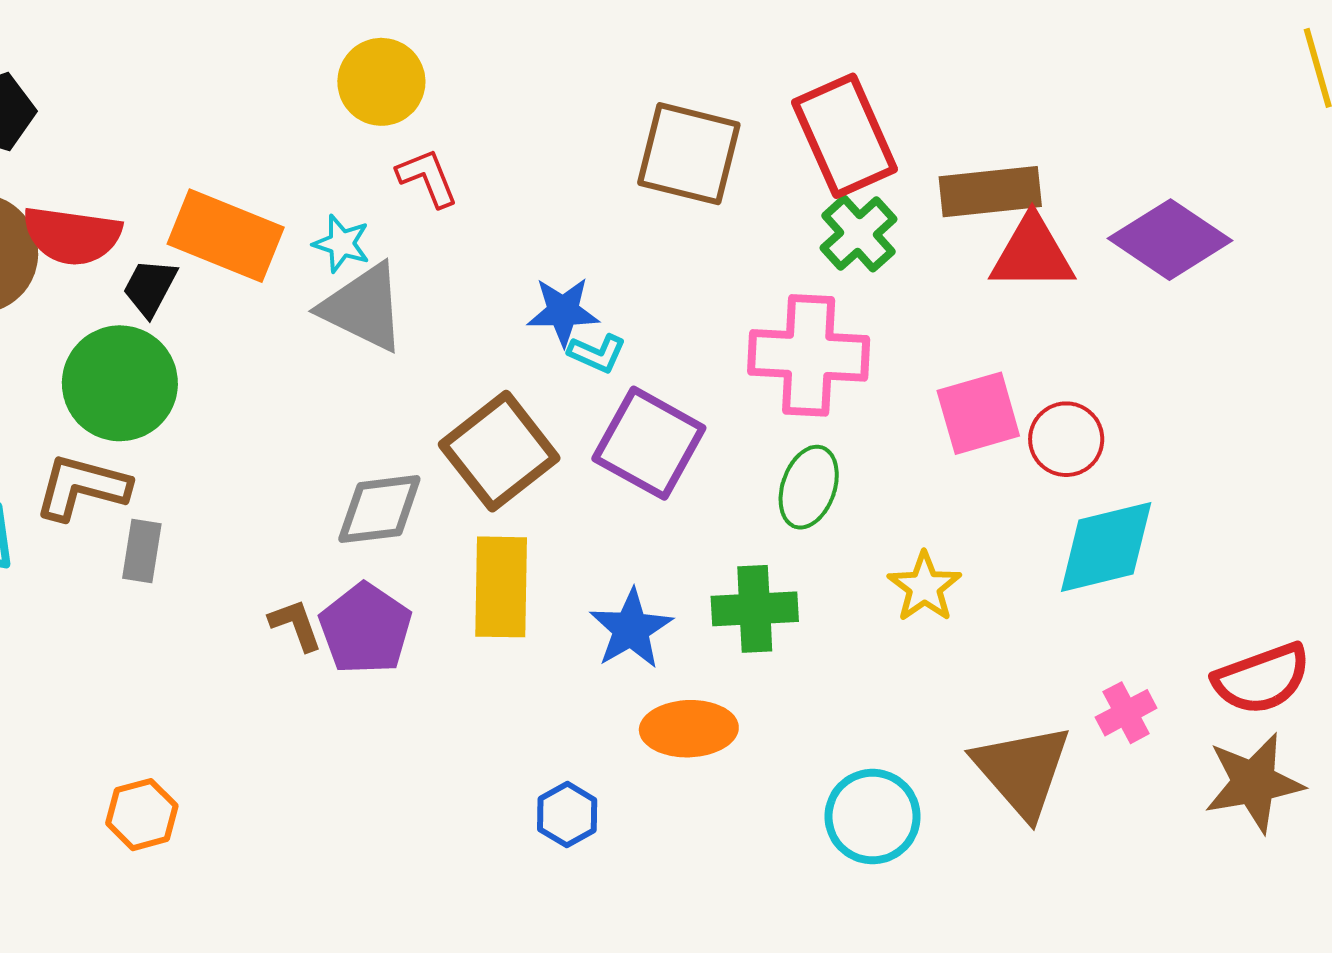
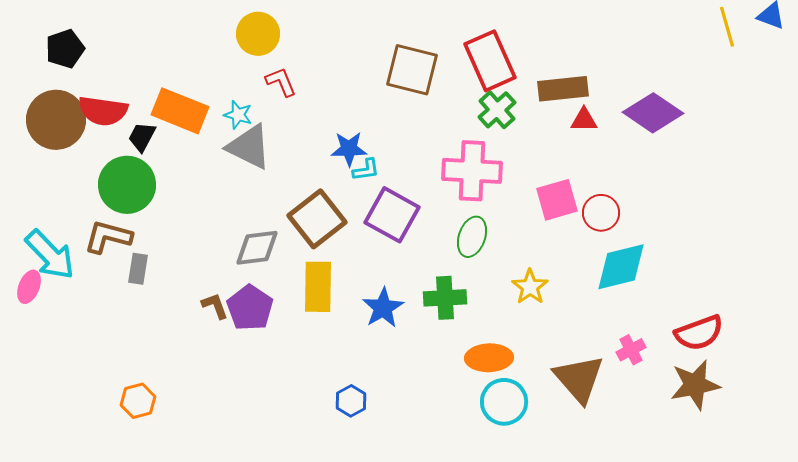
red triangle: (1032, 254) -> (584, 120), size x0.6
cyan L-shape: (597, 353) -> (366, 170), turned -32
orange ellipse: (689, 729) -> (489, 358), moved

